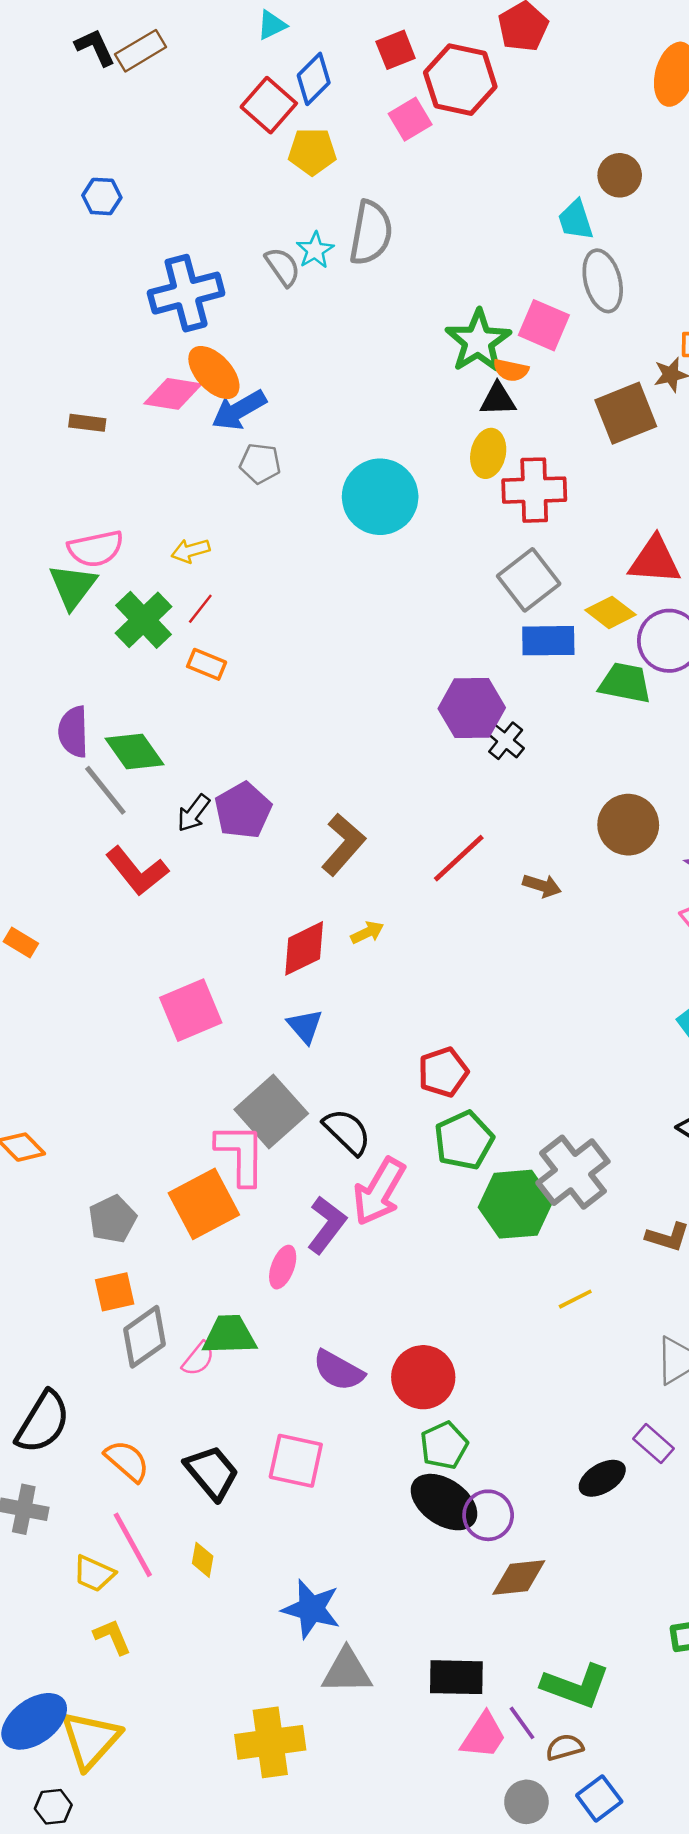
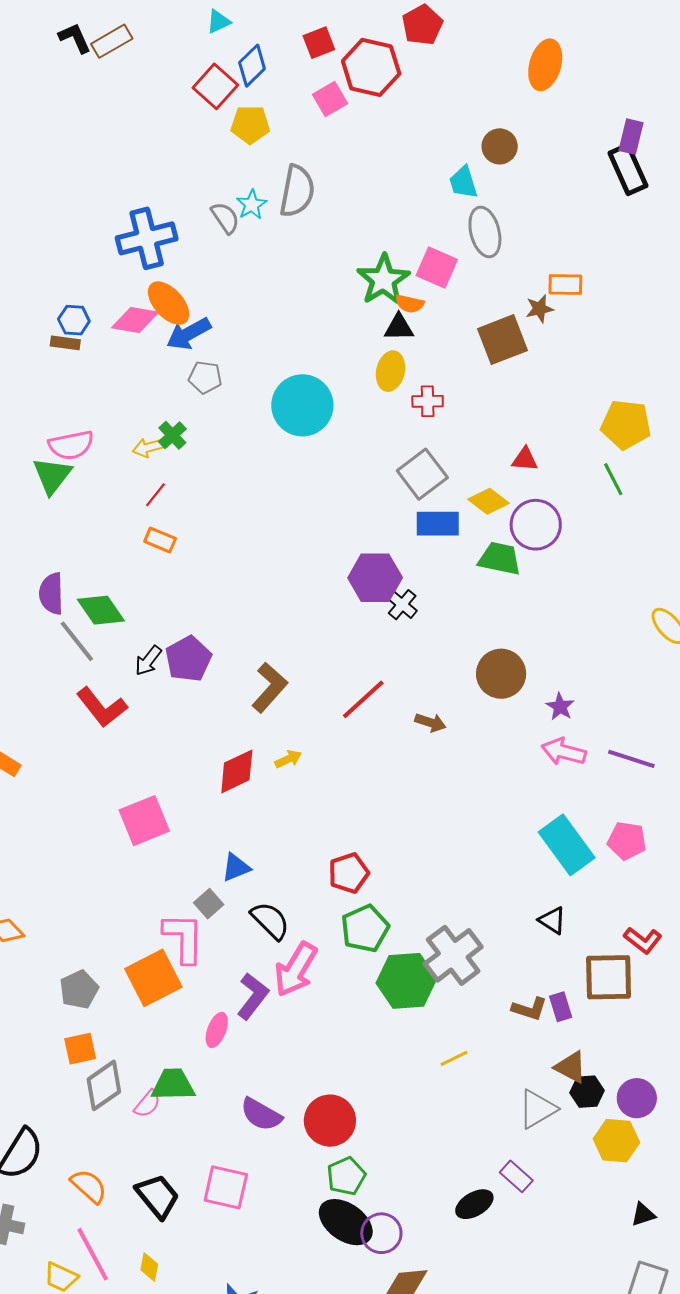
blue hexagon: (102, 196) -> (74, 320), moved
red cross: (534, 490) -> (428, 401), size x0.6
red triangle: (655, 560) -> (525, 459), size x0.6
green cross: (143, 620) -> (172, 435), moved, size x0.6
blue triangle: (305, 1026) -> (236, 867), moved, turned 48
gray square: (271, 1112) -> (209, 904), size x0.5

